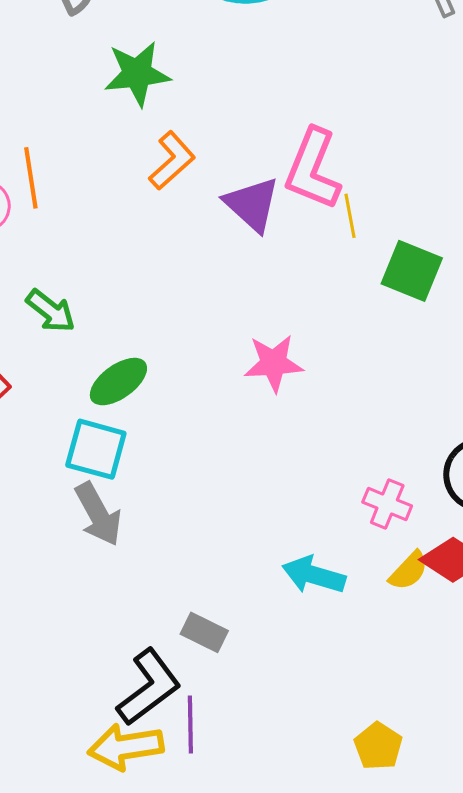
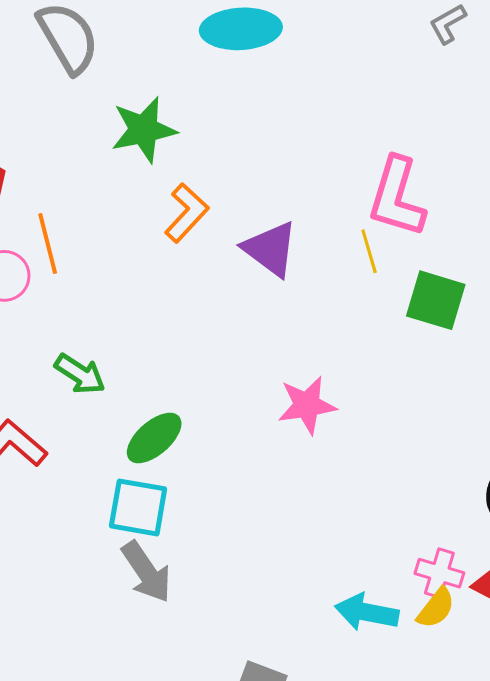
pink L-shape: (313, 169) -> (397, 197), moved
pink cross: (387, 504) -> (439, 573), moved
yellow semicircle: (409, 571) -> (436, 608), moved

